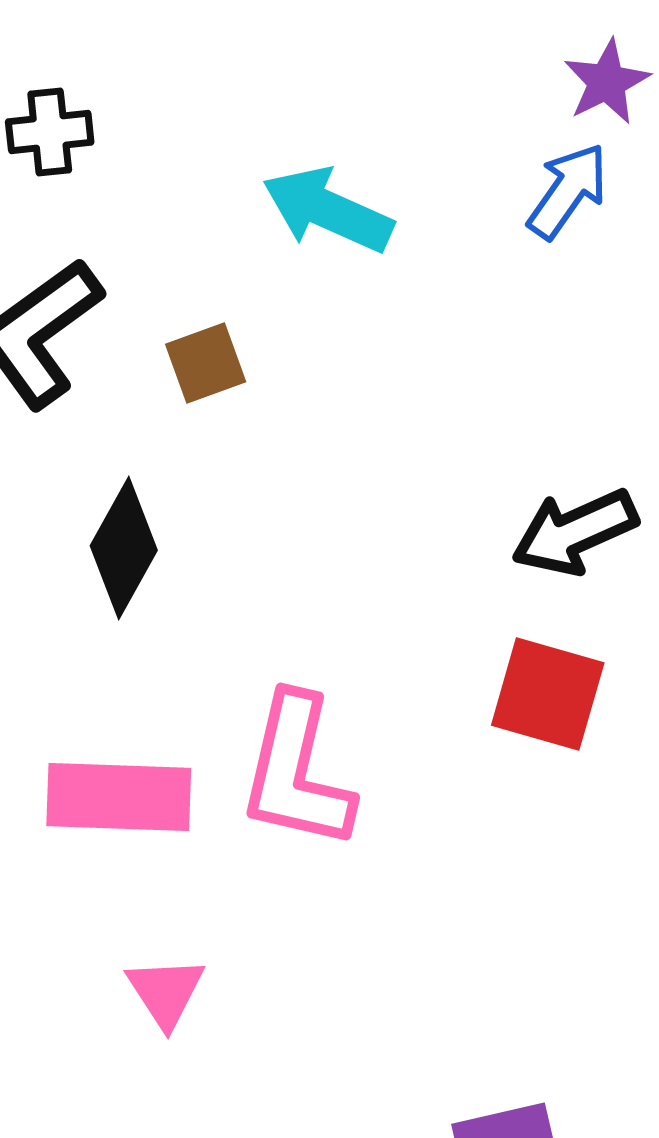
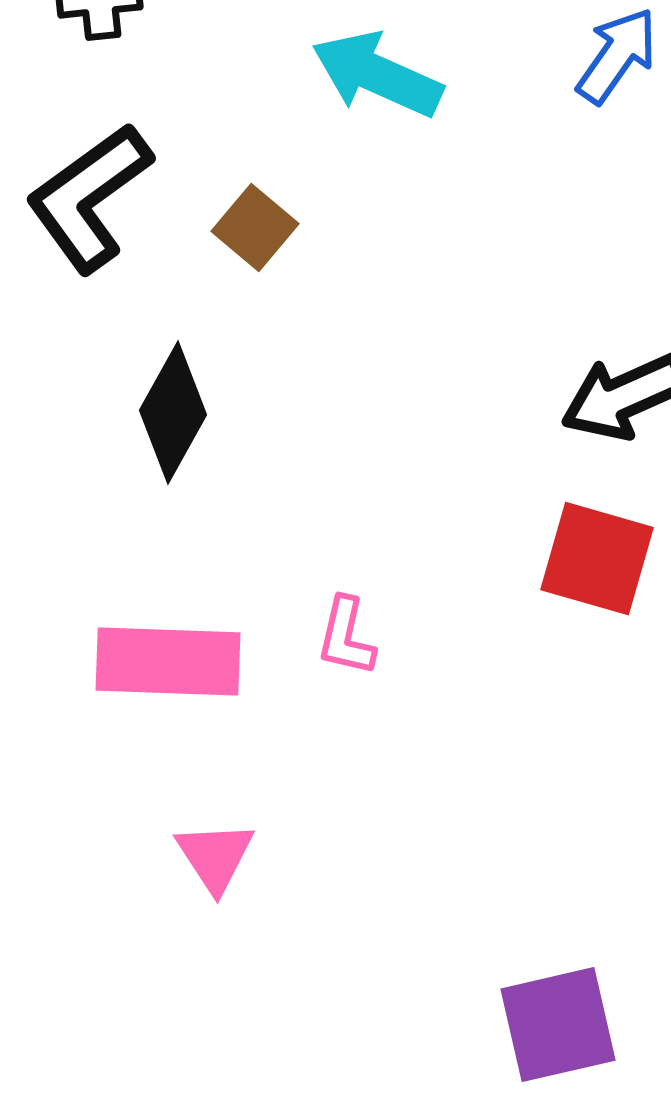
brown square: (206, 363) -> (255, 228), turned -30
pink L-shape: (297, 772) -> (346, 637), size x0.5

